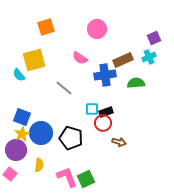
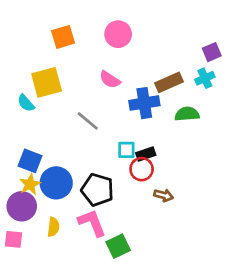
pink circle: (97, 29) -> (118, 34), moved
pink square: (10, 174) -> (13, 239), turned -32
pink L-shape: (67, 177) -> (92, 223), moved

